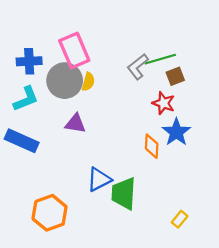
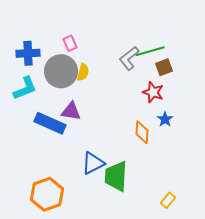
pink rectangle: (74, 51) -> (70, 43), size x0.5
blue star: (176, 132) -> (165, 119), size x0.6
blue rectangle: (22, 141) -> (50, 123), moved

